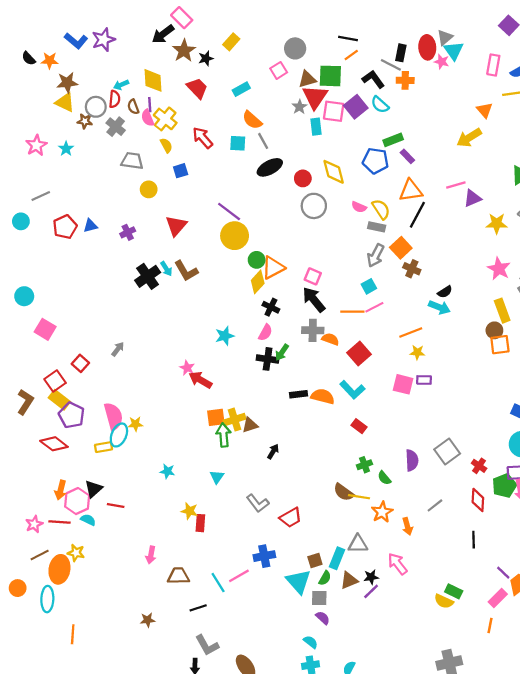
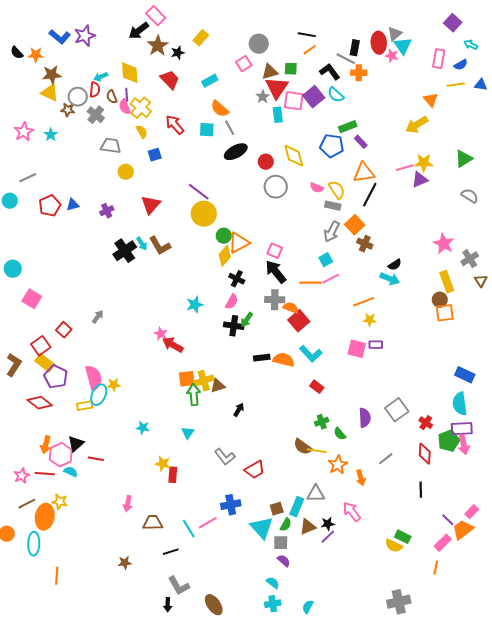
green square: (330, 76) -> (291, 69), size x0.6
yellow star: (497, 224) -> (424, 163), moved
red square: (359, 353) -> (299, 321), moved

